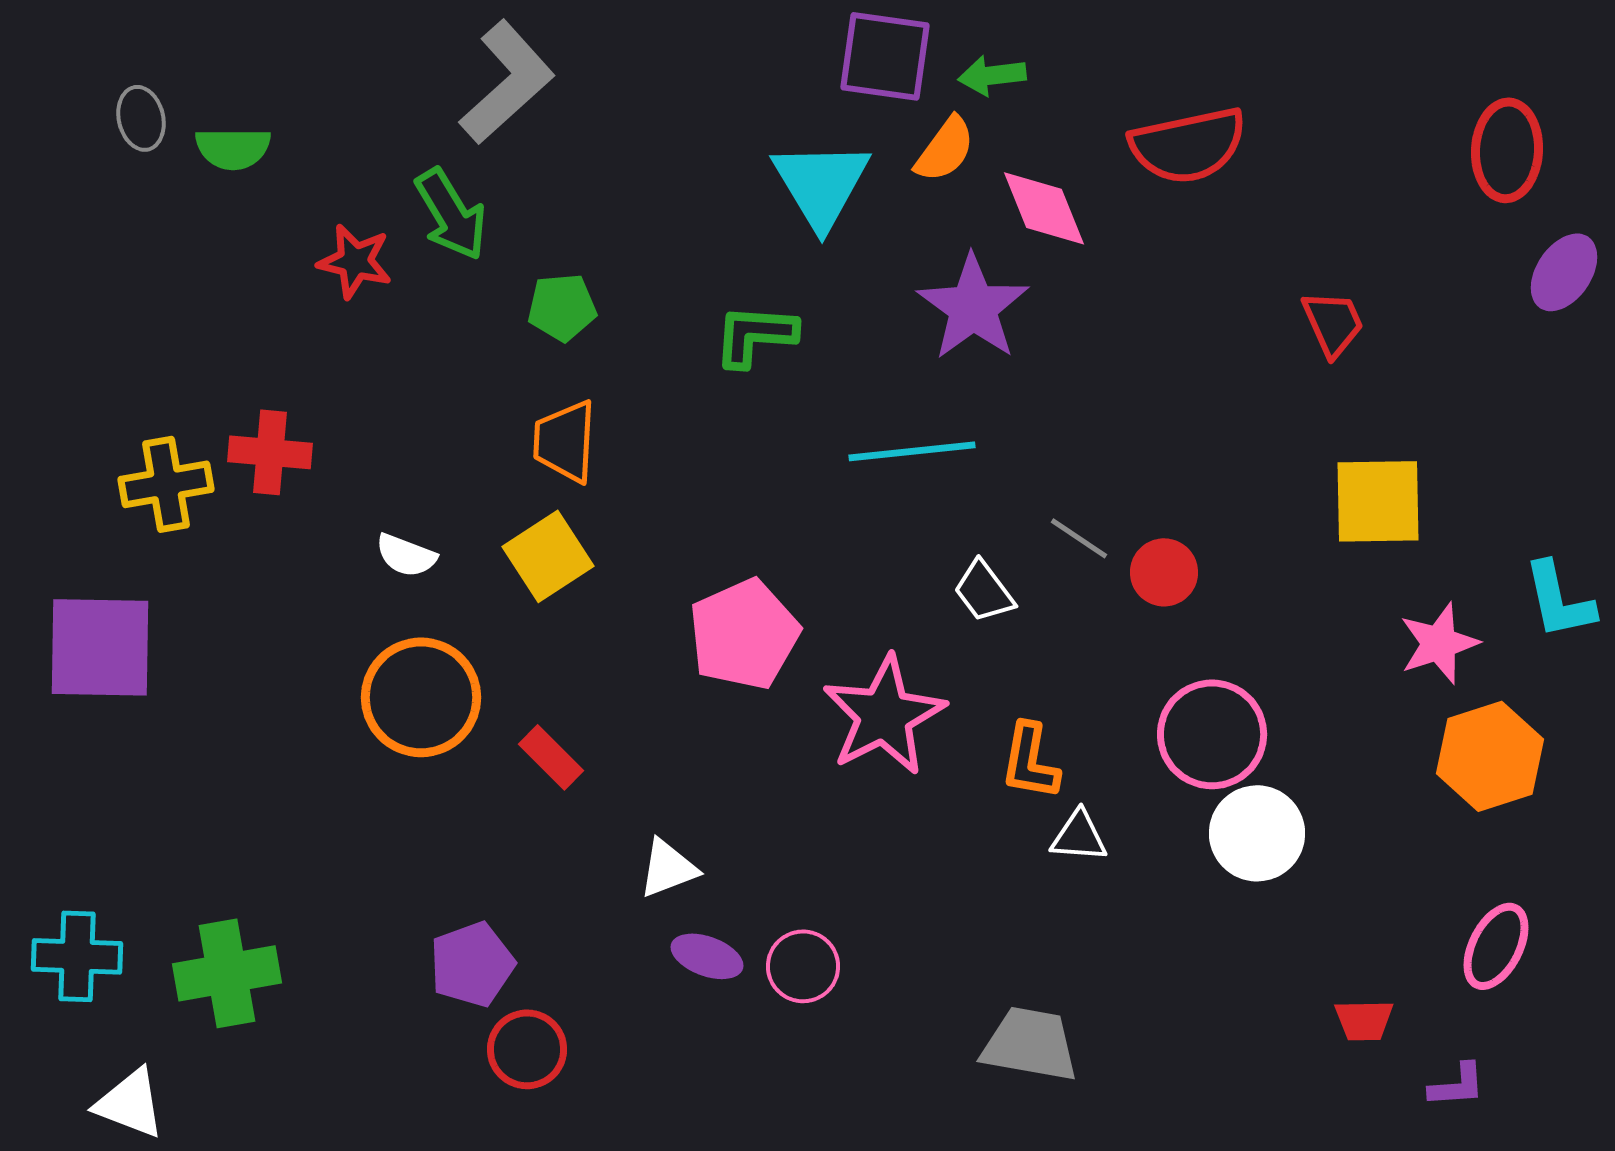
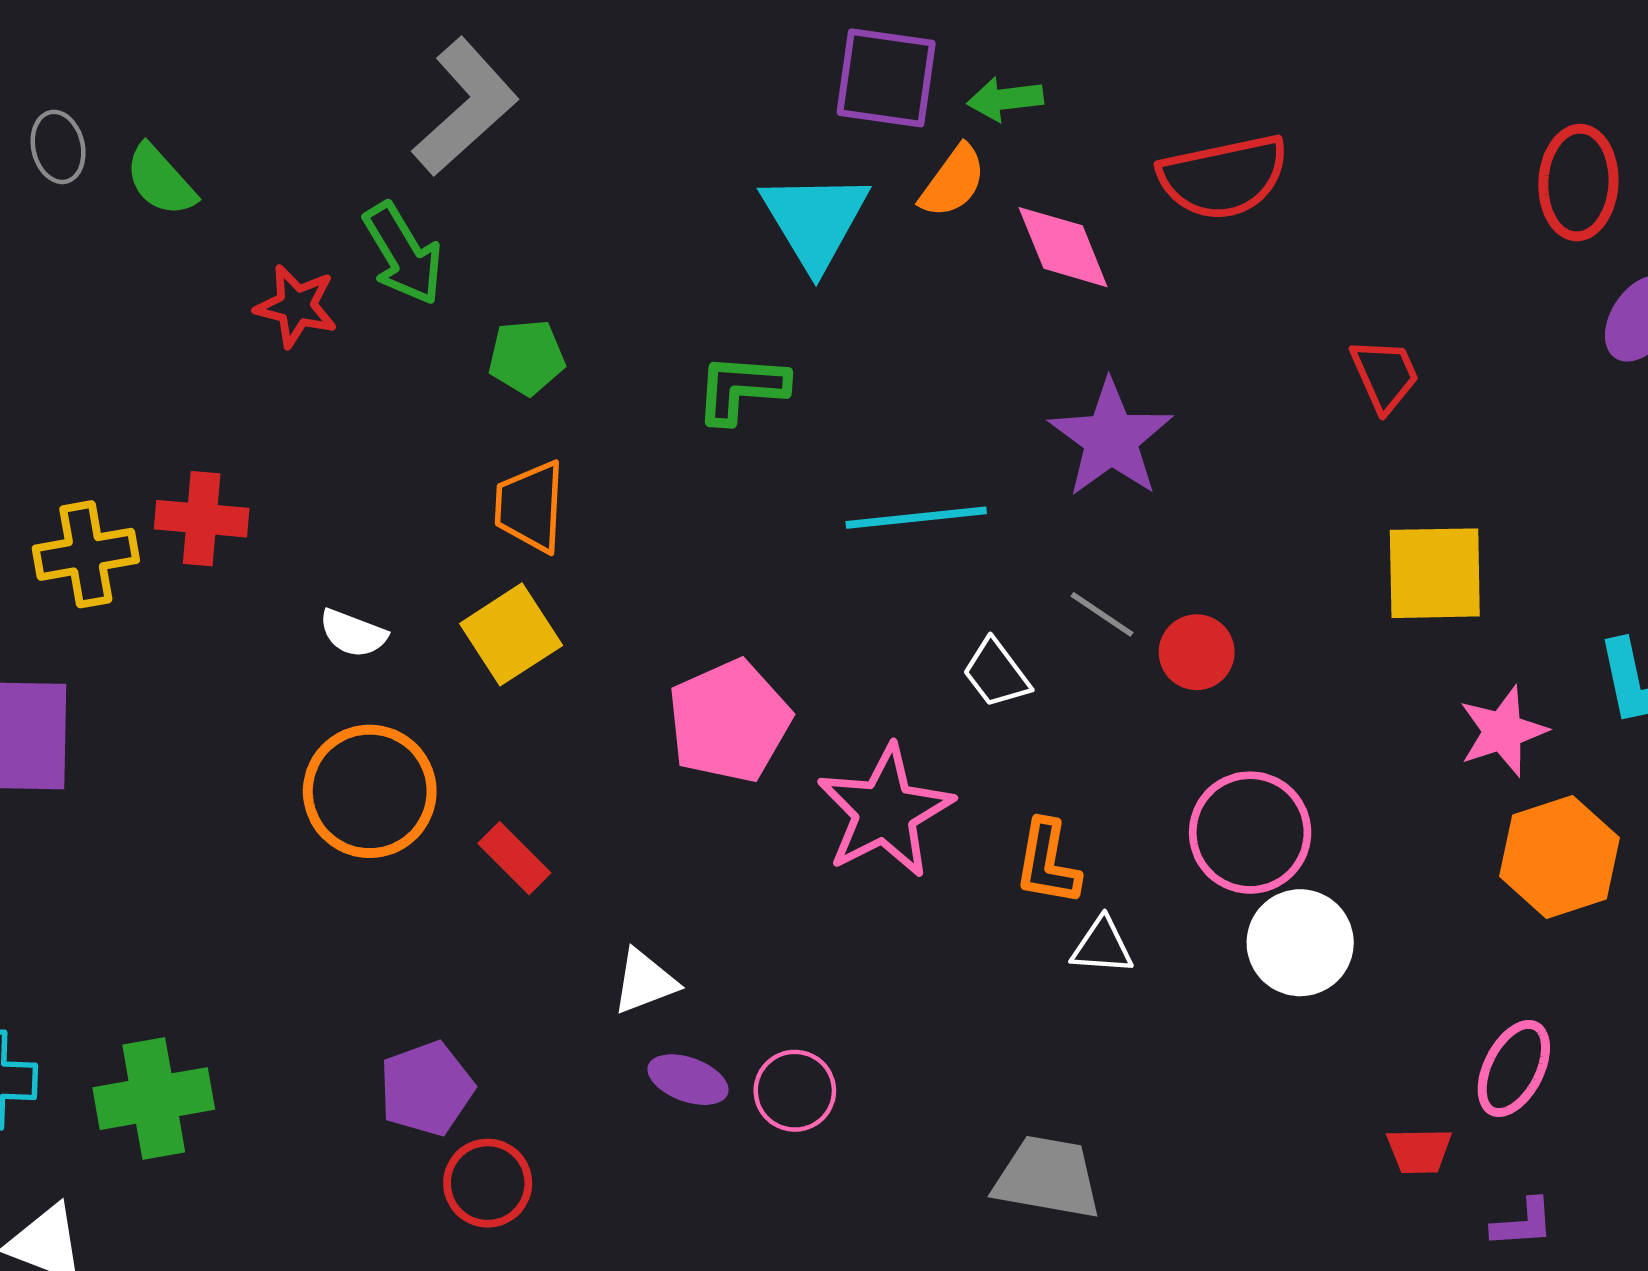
green semicircle: (233, 148) -> (160, 180), turned 48
purple star: (973, 307) -> (1111, 439), moved
pink ellipse: (1496, 946) -> (1514, 1068), moved

